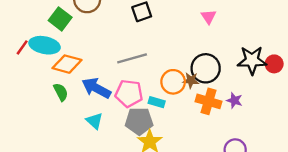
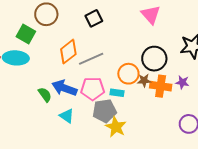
pink triangle: (209, 17) -> (151, 15), size x1.5
orange diamond: (67, 64) -> (68, 52), moved, turned -45
brown star: (191, 80) -> (144, 80), moved
green semicircle: (61, 92) -> (45, 95), moved

